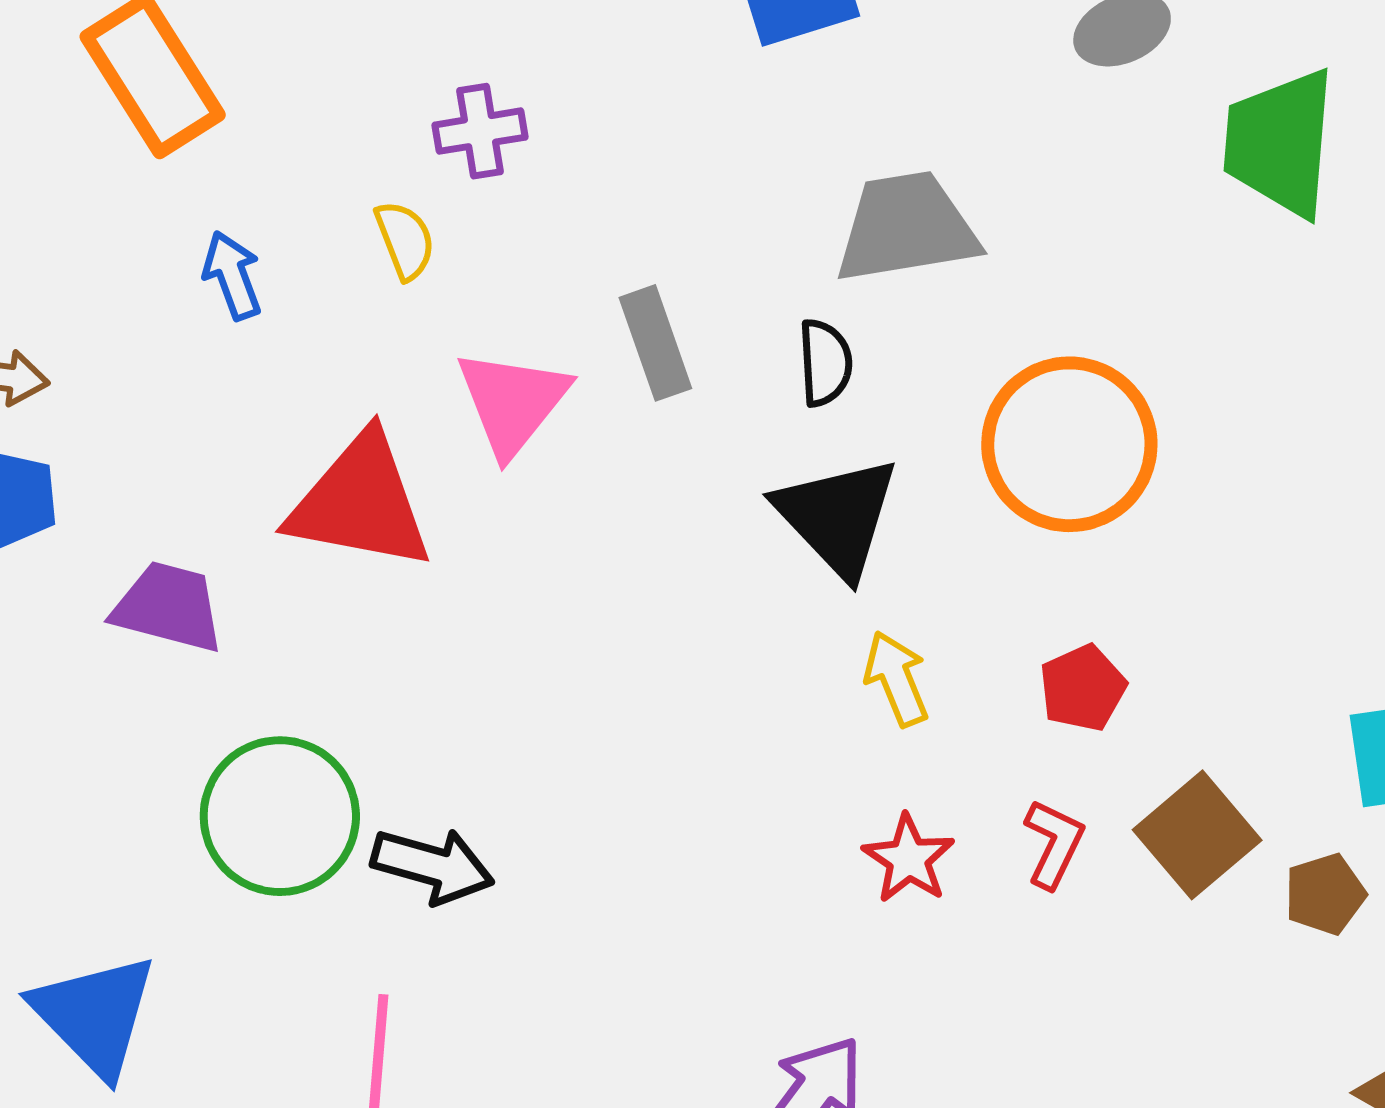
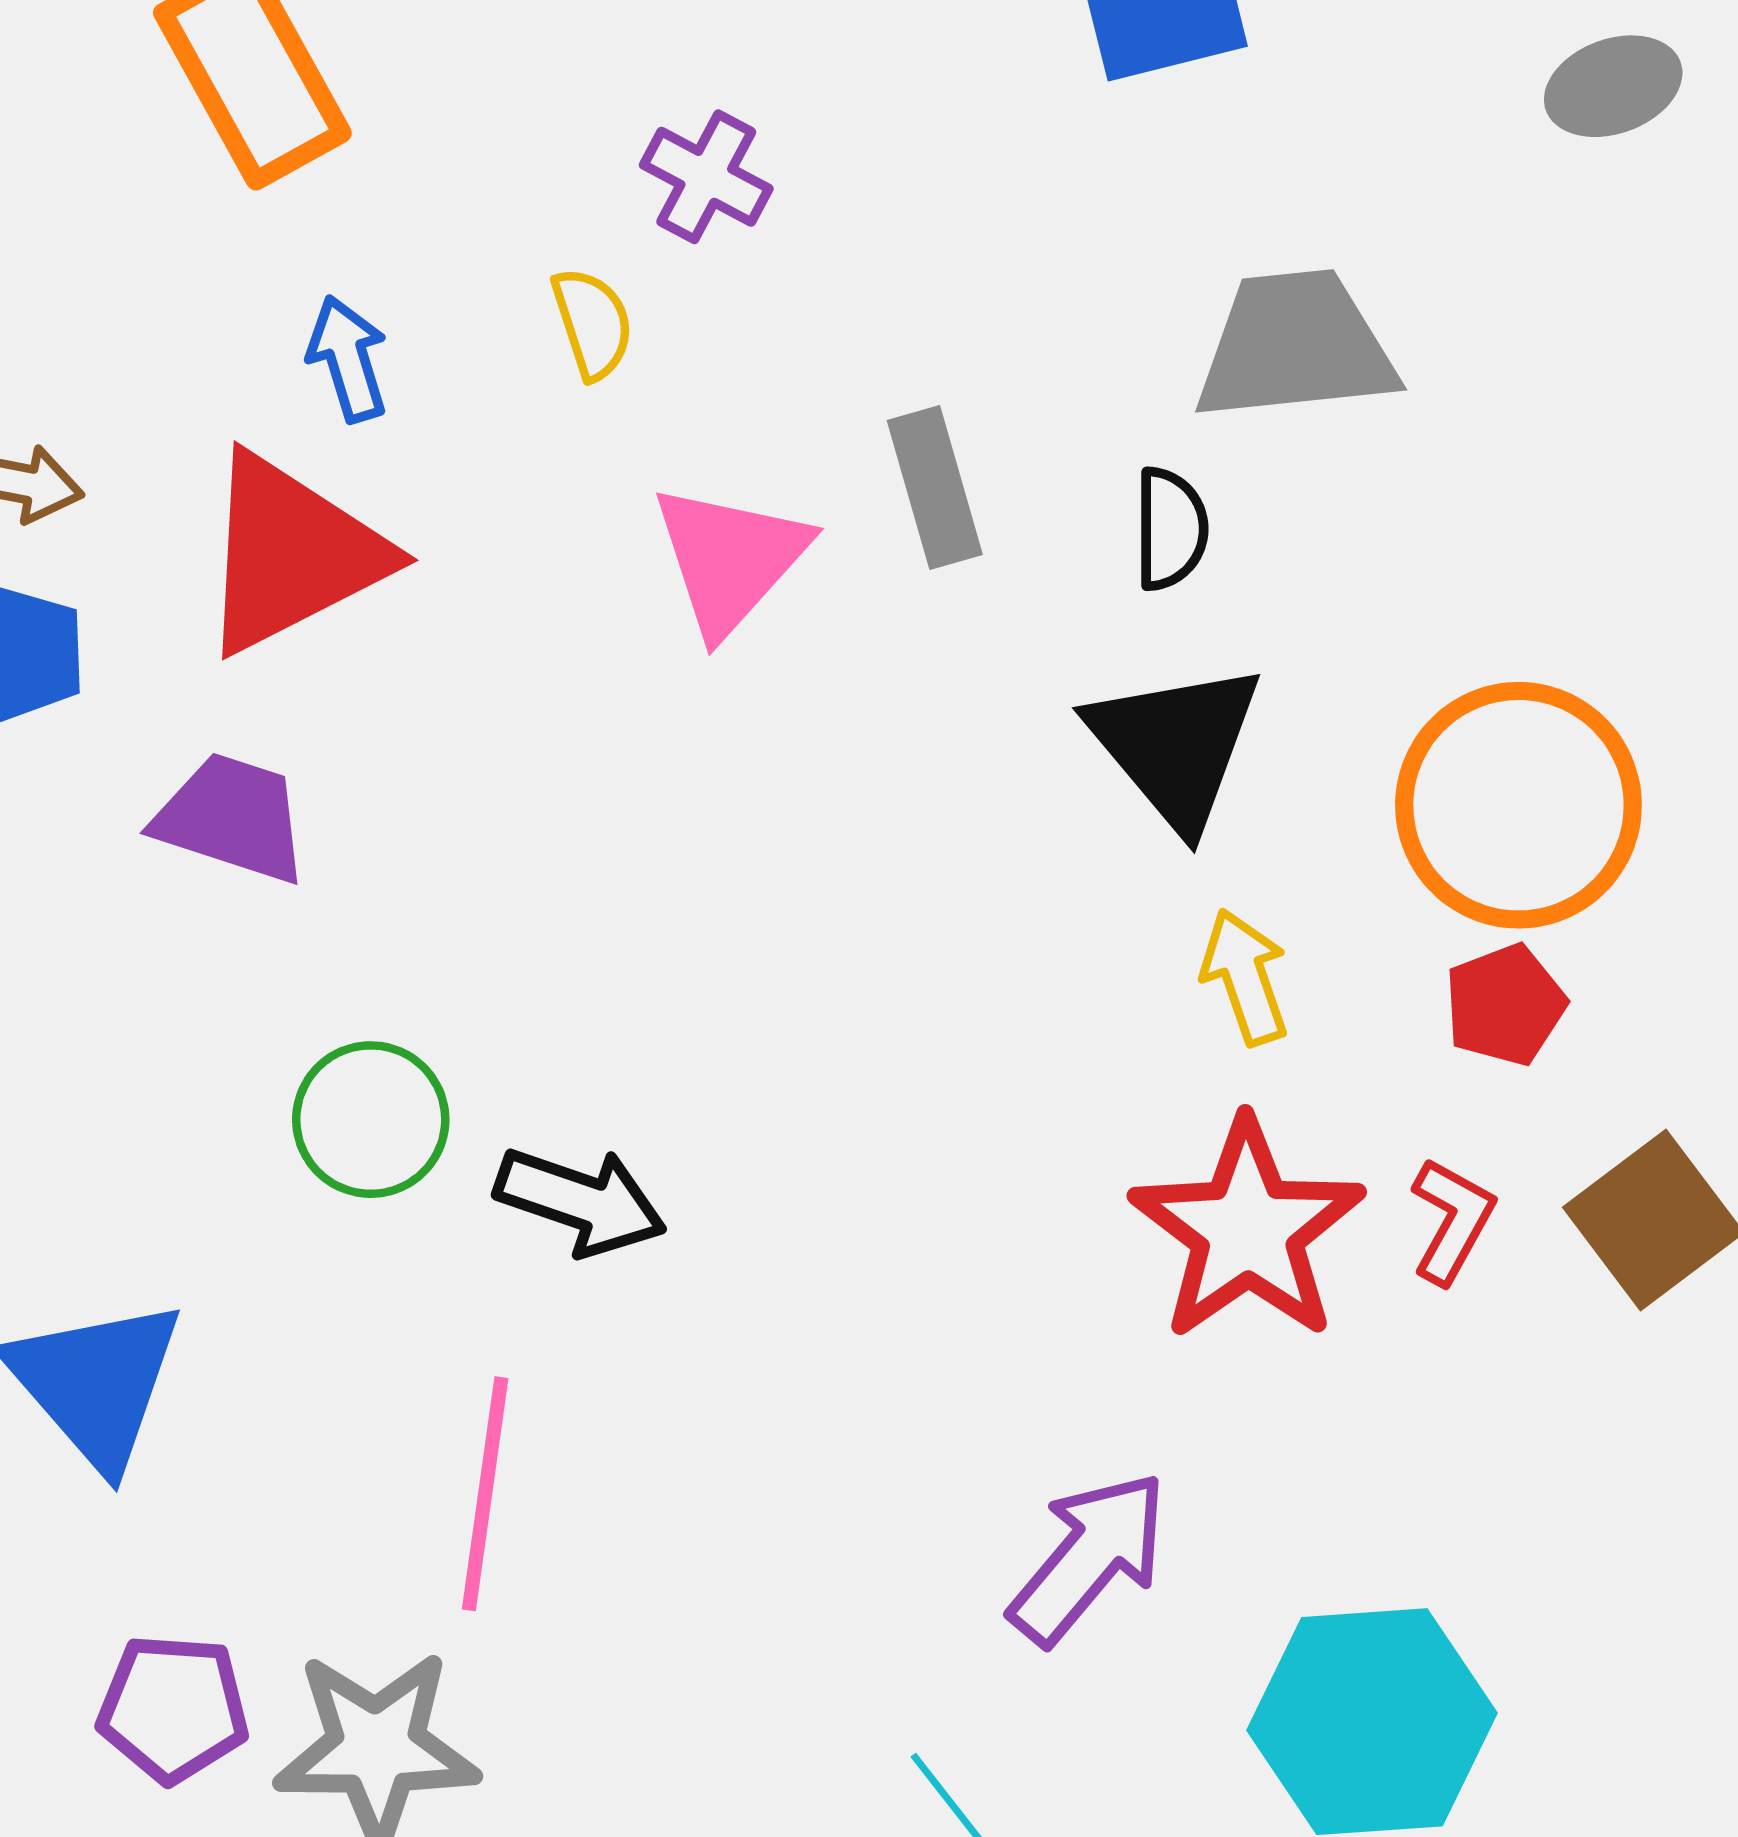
purple cross: (480, 131) -> (706, 177), turned 34
orange circle: (1069, 444) -> (1518, 805), moved
red triangle: (360, 502) -> (292, 554), moved, turned -41
green circle: (280, 816) -> (371, 1120), size x0.7
red star: (909, 859) -> (1247, 1230), size x1.8

